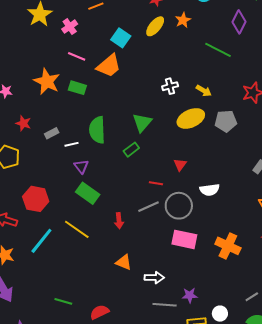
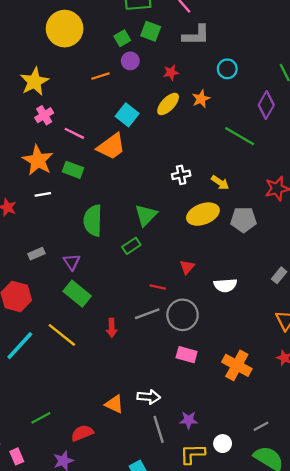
pink cross: (70, 27) -> (44, 115), moved
gray rectangle: (52, 133) -> (36, 254), moved
white line: (72, 144) -> (43, 194), moved
white semicircle: (210, 190) -> (225, 285), moved
pink rectangle: (184, 239) -> (187, 355), size x0.7
orange triangle: (124, 262) -> (114, 404), moved
green line: (63, 301) -> (41, 418), turned -48
gray line: (165, 305) -> (159, 429), turned 65

